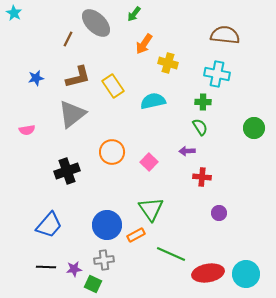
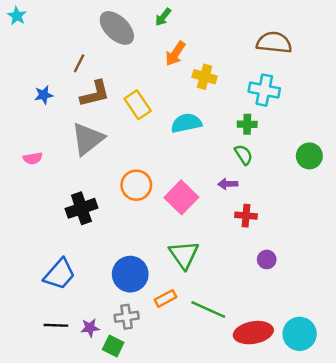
brown line: (68, 39) -> (79, 63), moved
pink square: (149, 162) -> (181, 197), size x1.5
orange rectangle: (136, 235) -> (166, 298), moved

